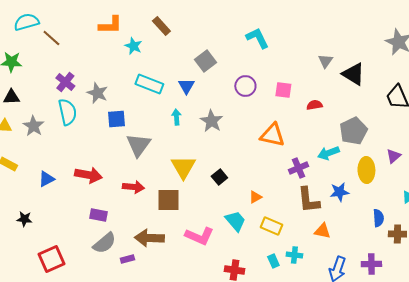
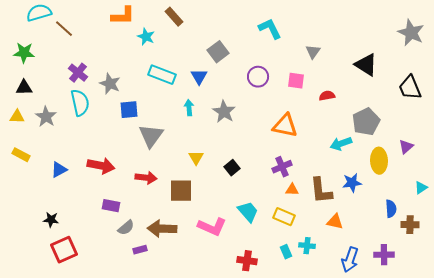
gray triangle: (325, 61) -> (313, 52), moved
yellow triangle: (183, 167) -> (196, 158), size x0.6
purple cross: (298, 168) -> (282, 167), moved
orange triangle: (255, 197) -> (292, 190), moved, turned 32
black star: (24, 219) -> (51, 220), moved
gray semicircle: (104, 243) -> (126, 228), moved, size x0.7

